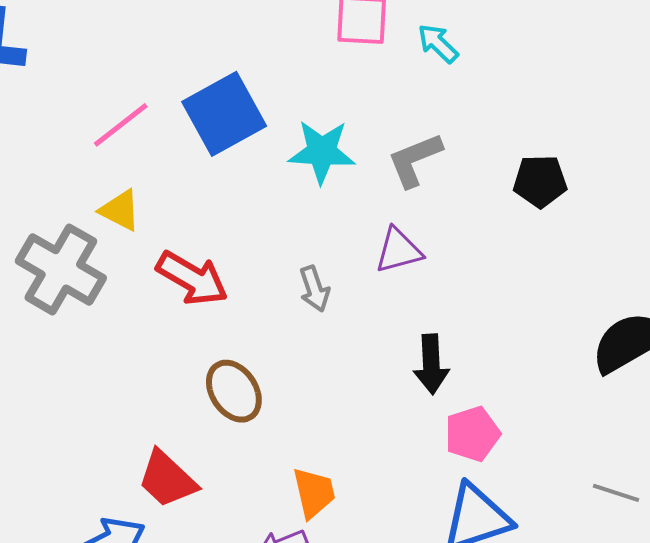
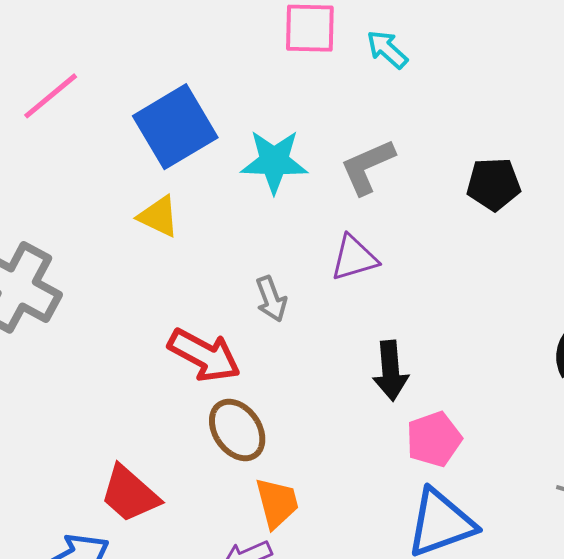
pink line: (121, 125) -> (51, 96), moved
yellow triangle: (120, 210) -> (159, 216), moved
red arrow: (192, 278) -> (204, 355), moved
brown ellipse: (234, 391) -> (237, 430), moved

